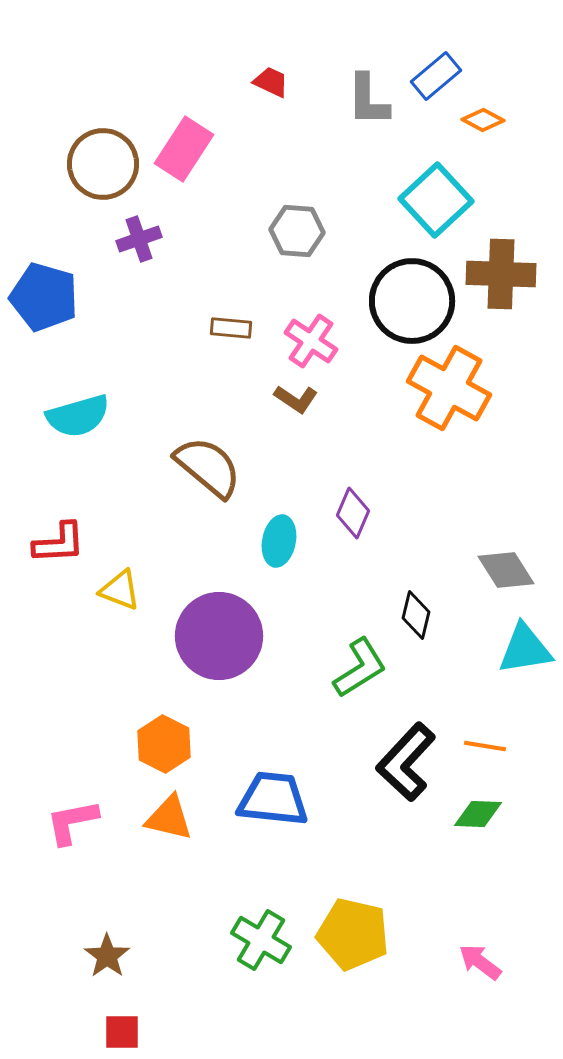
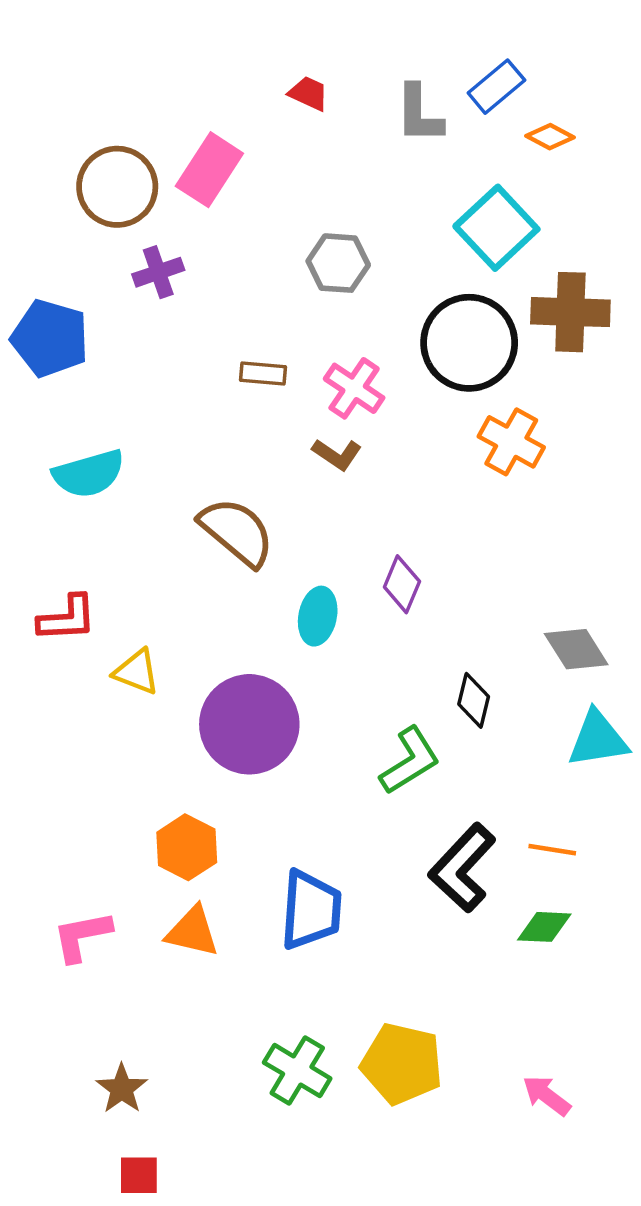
orange cross: (449, 388) -> (511, 442), size x0.7
blue trapezoid: (273, 799) -> (311, 910), turned 88

